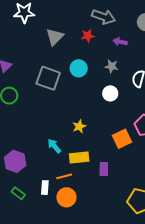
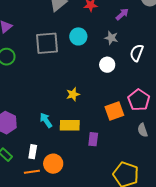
purple arrow: (120, 42) -> (122, 14), turned 120
gray square: (48, 78) -> (47, 43), turned -30
cyan arrow: (54, 146) -> (46, 120), moved
orange line: (64, 176) -> (32, 172), moved

